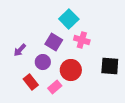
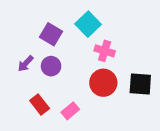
purple square: (54, 42) -> (51, 34), moved
purple circle: (43, 62) -> (51, 66), moved
red circle: (71, 70) -> (103, 83), moved

